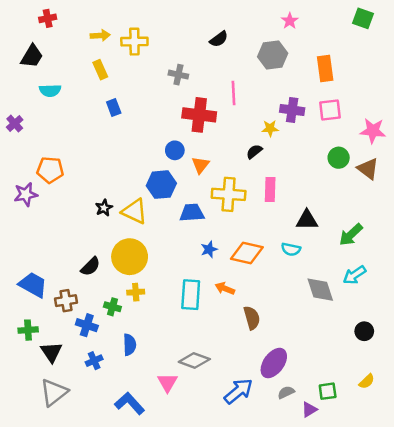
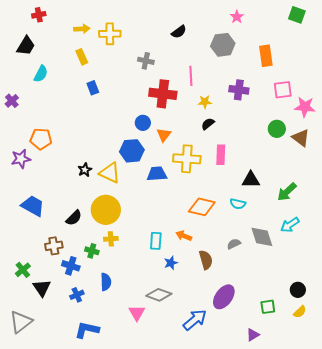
cyan semicircle: (50, 90) -> (41, 74), turned -60
pink square: (330, 110) -> (283, 90), moved
yellow star: (270, 128) -> (205, 102), moved
blue star: (209, 249) -> (171, 263), moved
blue trapezoid: (33, 285) -> (33, 206), moved
cyan rectangle: (191, 295) -> (156, 241), size x0.7
green cross: (28, 330) -> (23, 270), turned -35
black circle: (364, 331) -> (298, 290), moved
green square: (328, 391) -> (268, 307), moved
gray triangle: (54, 392) -> (21, 322), moved
gray semicircle: (286, 392) -> (234, 244), moved
blue L-shape: (130, 403) -> (87, 330), moved, turned -35

